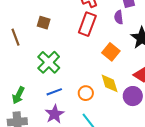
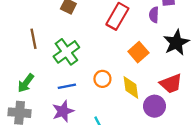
brown line: (15, 37) -> (34, 39), moved
orange circle: (86, 93) -> (102, 79), moved

